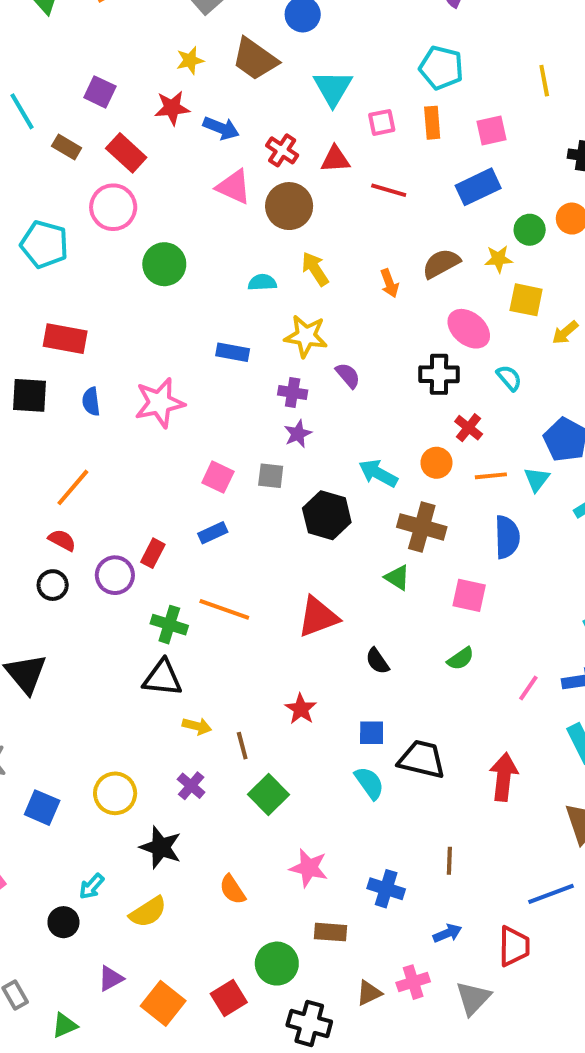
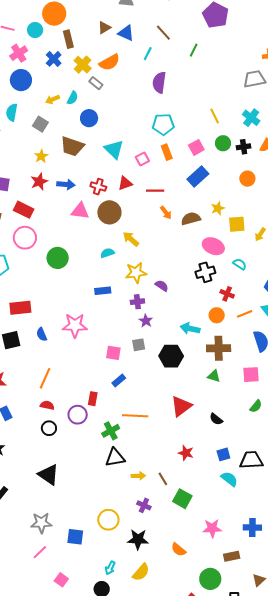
green circle: (530, 230) -> (223, 143), moved
brown semicircle: (441, 264) -> (191, 219), turned 30
orange arrow: (389, 283) -> (166, 213), moved
pink star: (160, 403) -> (75, 325), turned 30
green cross: (169, 625) -> (111, 431), turned -30

